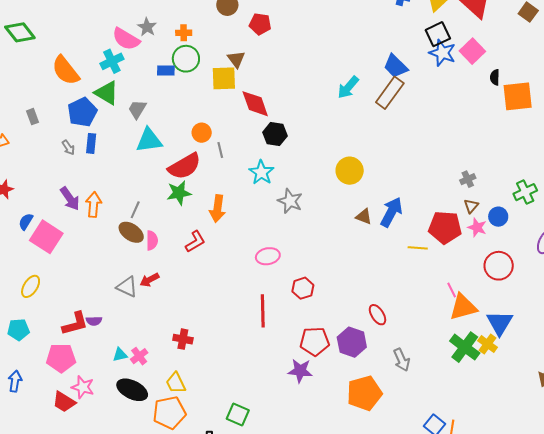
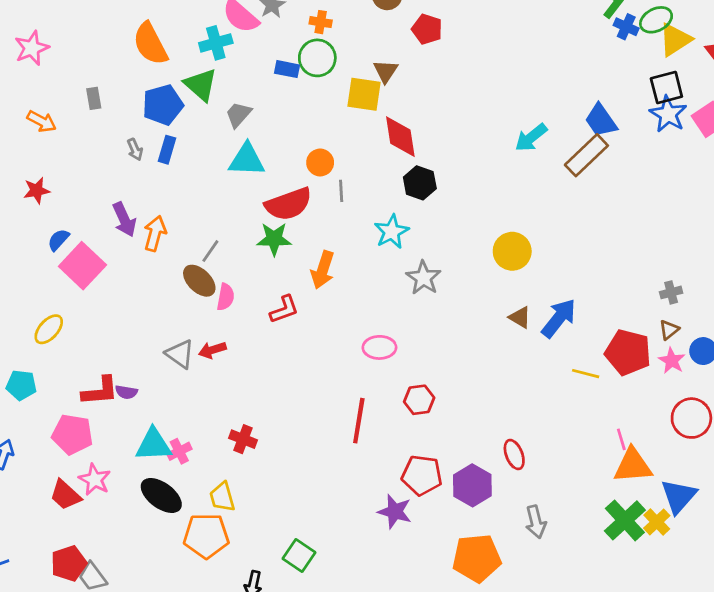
cyan triangle: (120, 355) -> (153, 445), size x1.8

